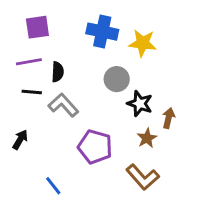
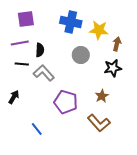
black star: (140, 104) -> (113, 68), moved, turned -30
brown arrow: (169, 118) -> (117, 44), moved

